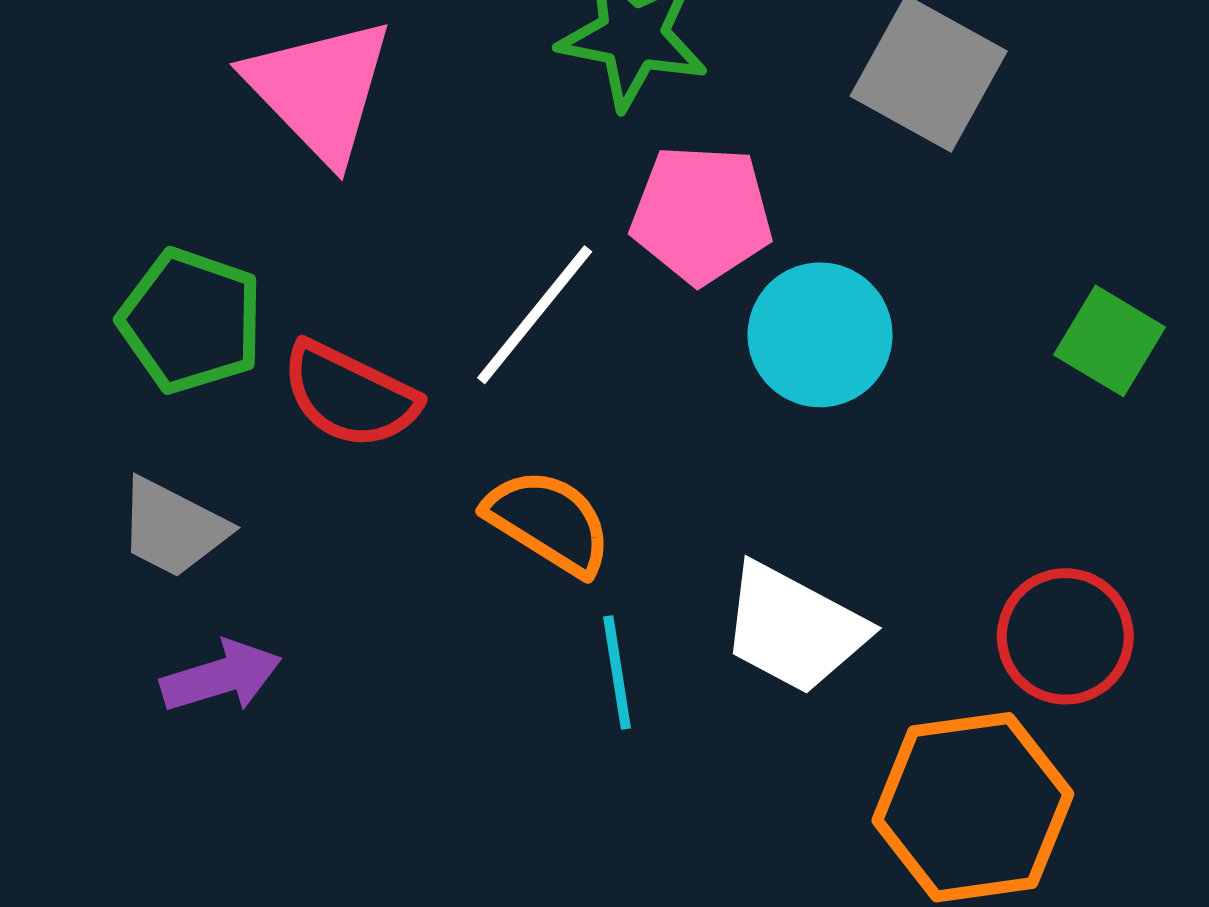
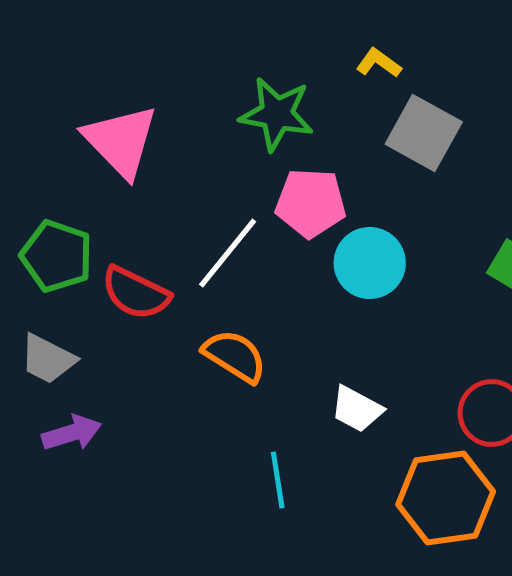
white trapezoid: (794, 628) -> (357, 409), size x0.7
cyan line: (617, 673) -> (278, 480), moved

